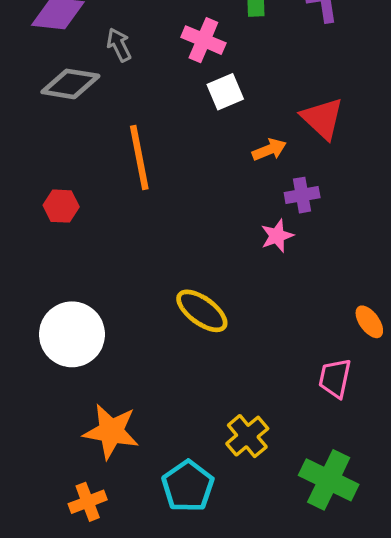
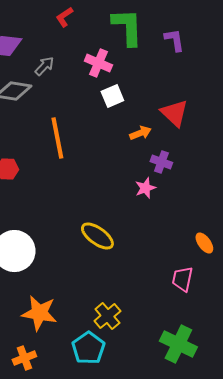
gray arrow: (119, 45) -> (44, 66), turned 70
purple cross: (302, 195) -> (161, 162), turned 30
yellow cross: (247, 436) -> (107, 316), moved

